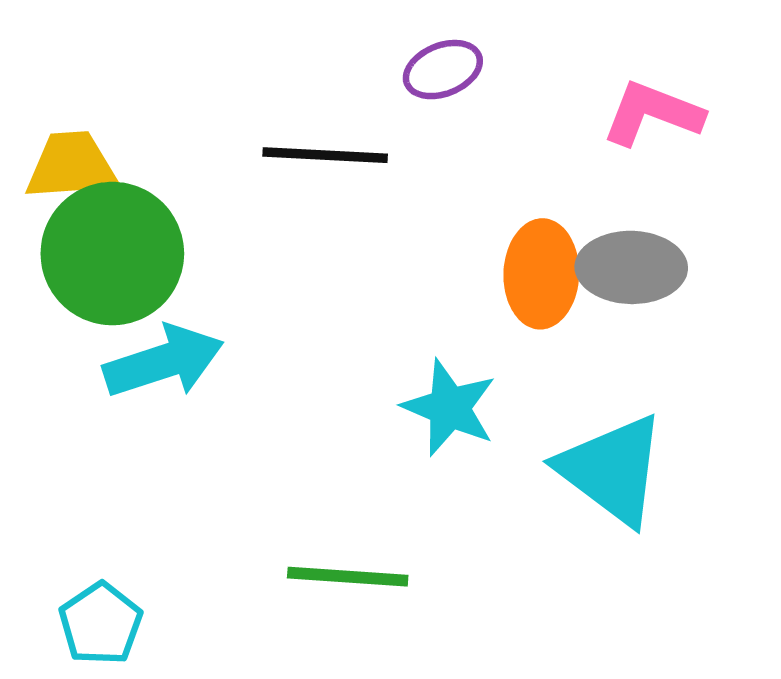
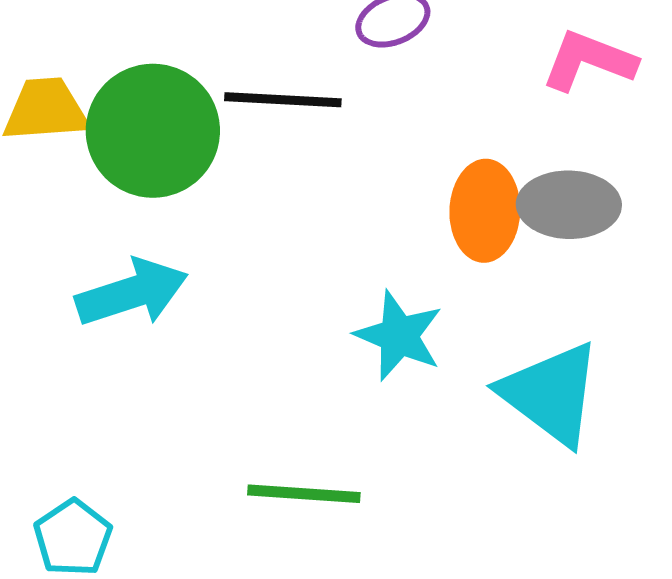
green circle: (112, 254) -> (153, 131), moved

